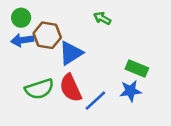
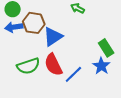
green rectangle: (137, 68) -> (106, 48), turned 36
blue star: (130, 91) -> (101, 66), turned -30

